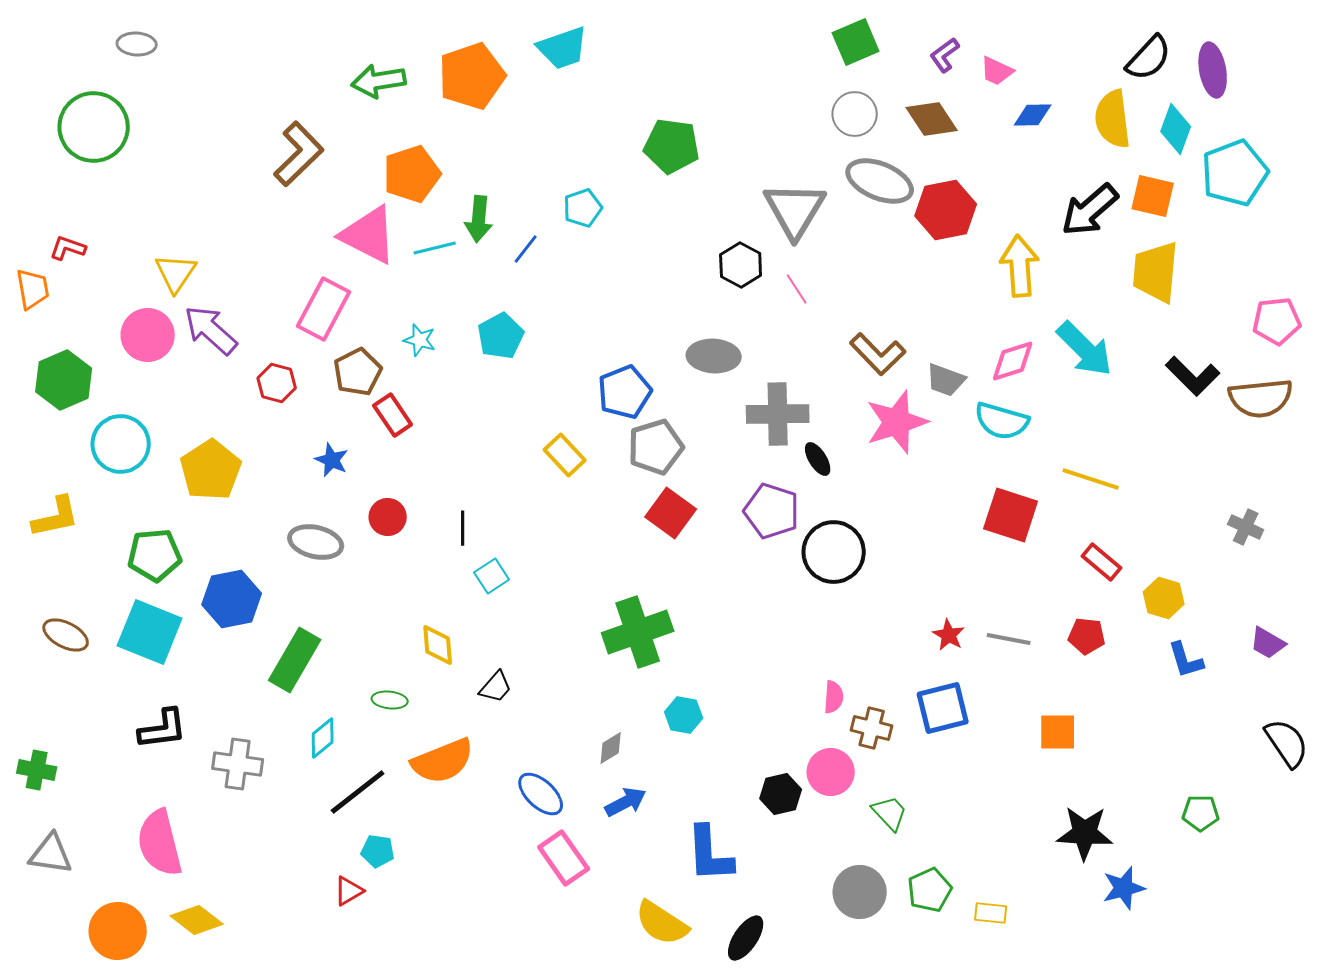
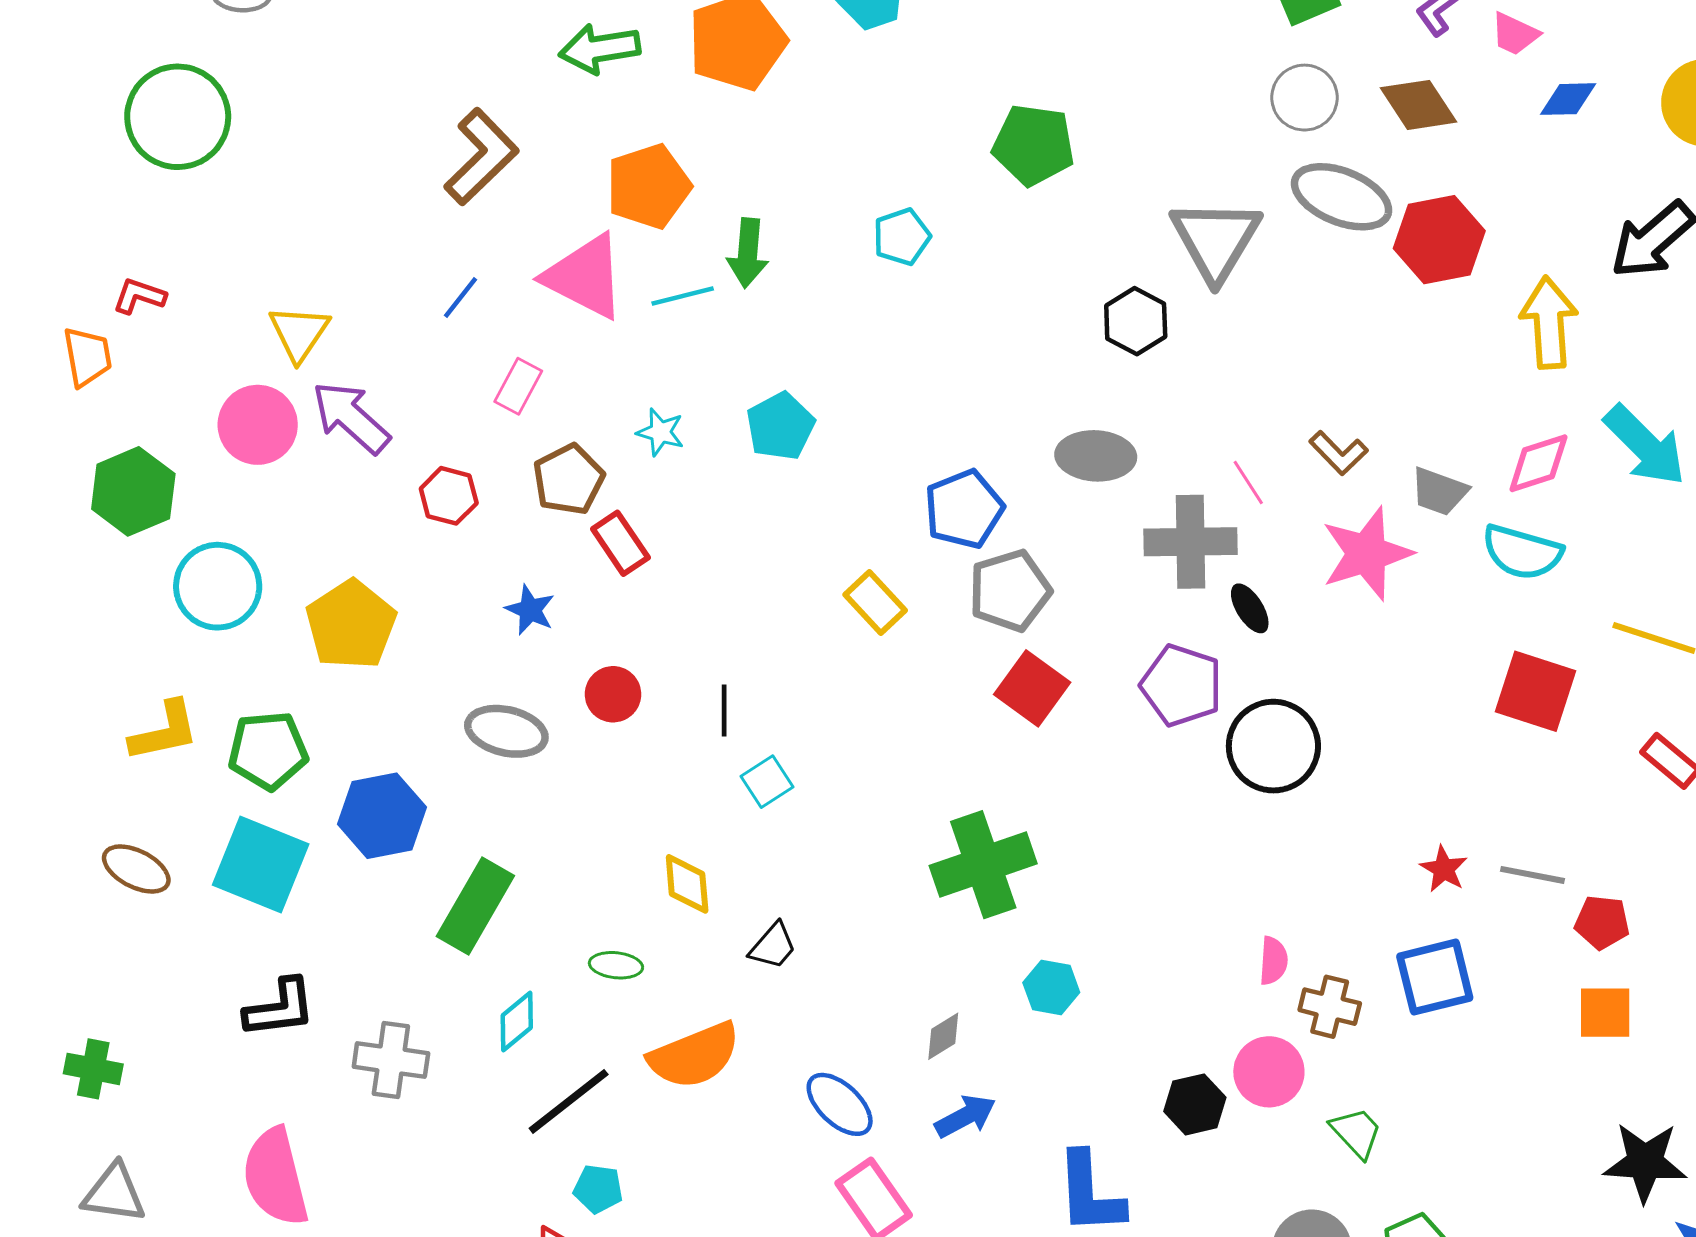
blue line: (526, 249) -> (461, 297), moved
pink line: (797, 289) -> (1248, 483), moved
pink rectangle: (324, 309) -> (518, 386), size x0.6
brown L-shape: (878, 354) -> (1339, 453), size x0.7
yellow L-shape: (56, 517) -> (164, 731), moved
red pentagon: (1087, 636) -> (1602, 922), moved

